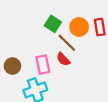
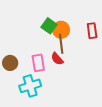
orange circle: (79, 27) -> (61, 30), moved
brown line: (67, 43) -> (61, 44), turned 36

